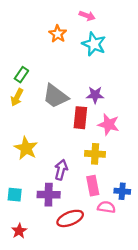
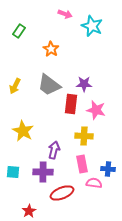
pink arrow: (87, 16) -> (65, 14), moved
orange star: (58, 34) -> (51, 49), moved
cyan star: (94, 44) -> (92, 26), moved
green rectangle: (21, 75) -> (19, 31), moved
red star: (19, 231) -> (29, 211), moved

